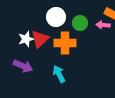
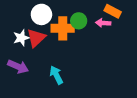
white circle: (56, 17) -> (41, 14), moved
orange cross: (65, 43) -> (63, 28), moved

